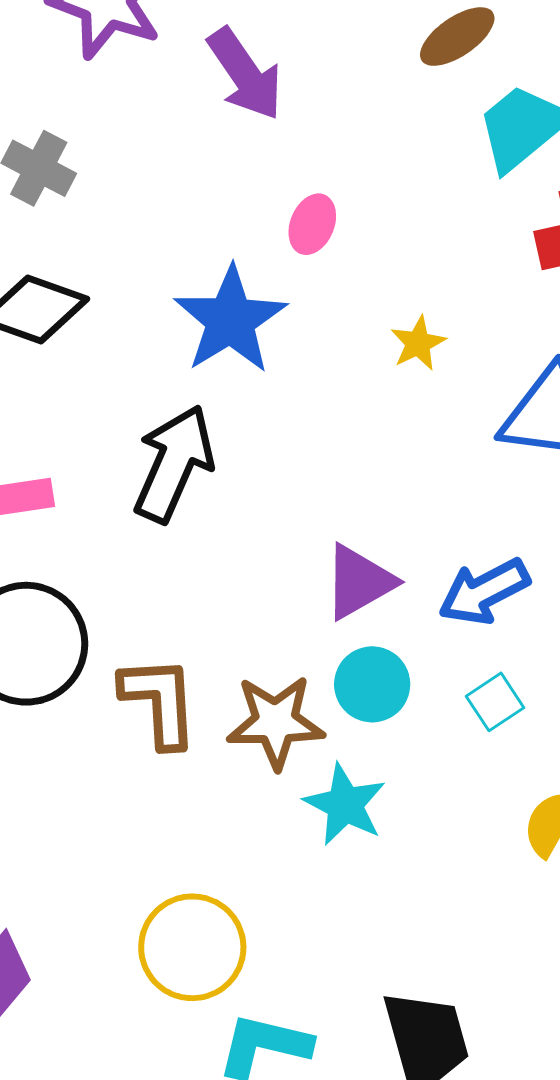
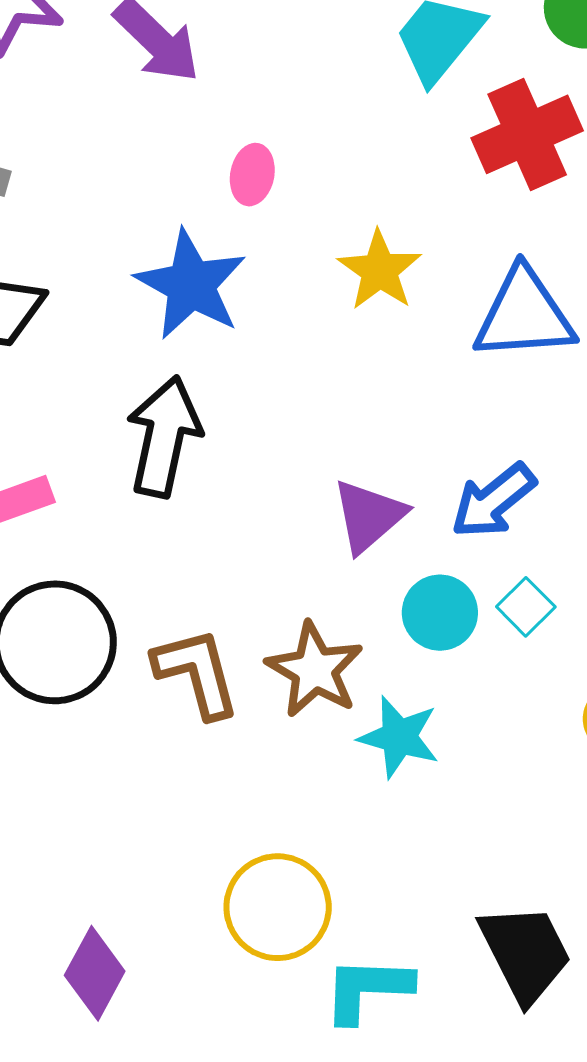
yellow star: (418, 343) -> (380, 270), size x1.5
cyan circle: (372, 684) -> (440, 613), moved
brown star: (276, 722) -> (315, 670), turned -30

